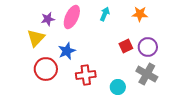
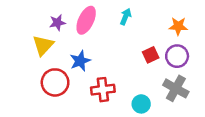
orange star: (140, 14) -> (178, 26), moved

